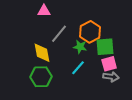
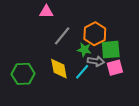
yellow diamond: (42, 53) -> (59, 69), moved
green hexagon: (41, 77) -> (23, 74), moved
gray arrow: (111, 77) -> (96, 61), moved

